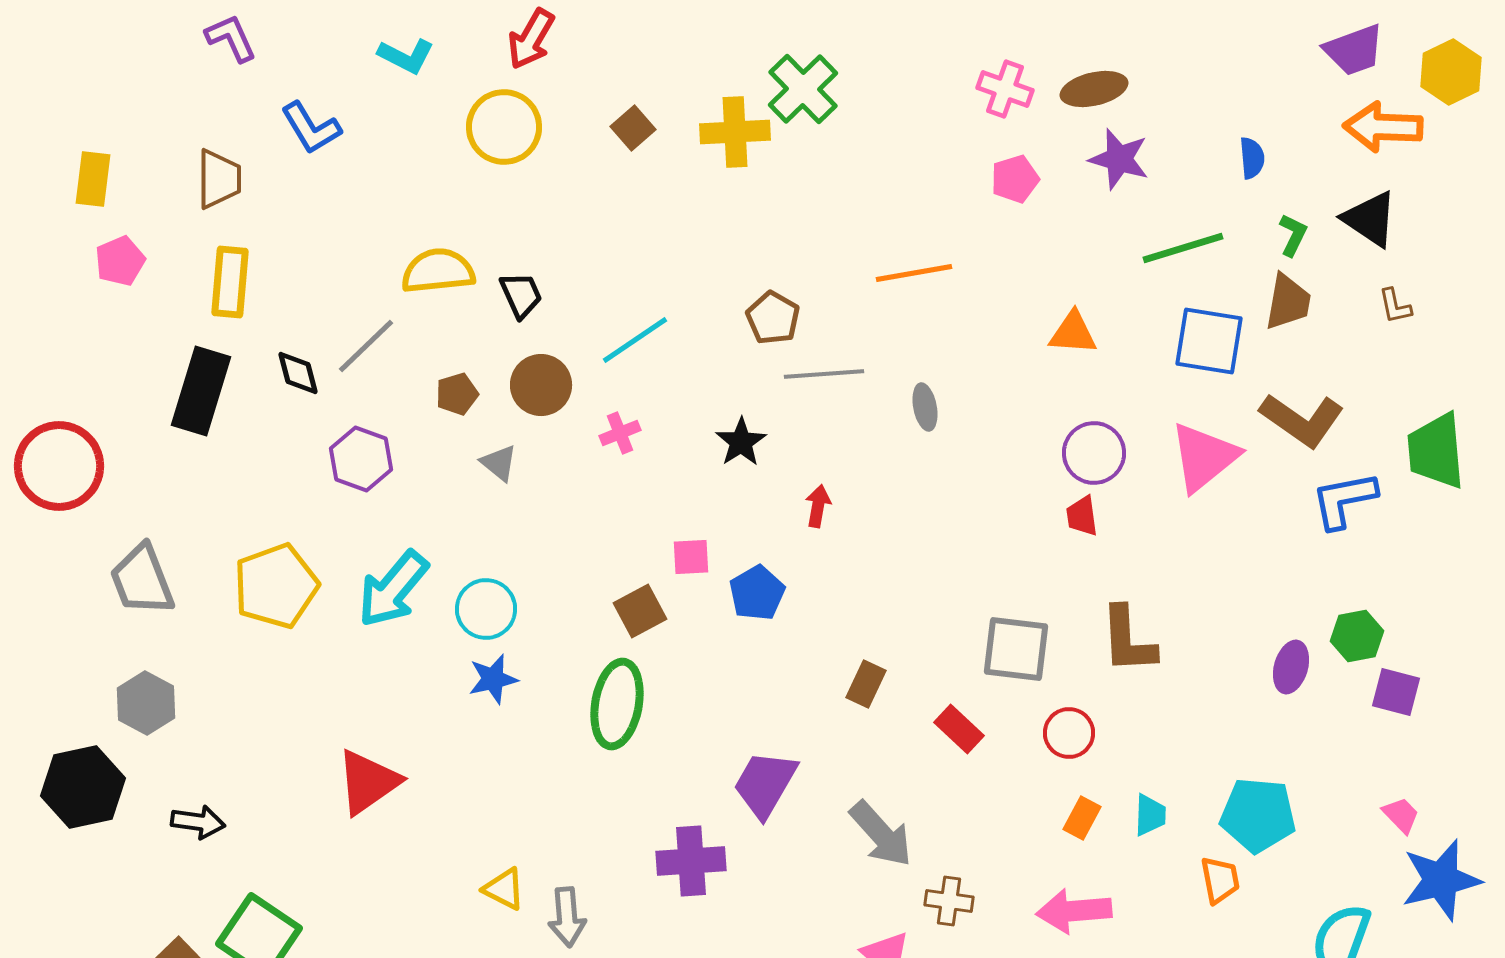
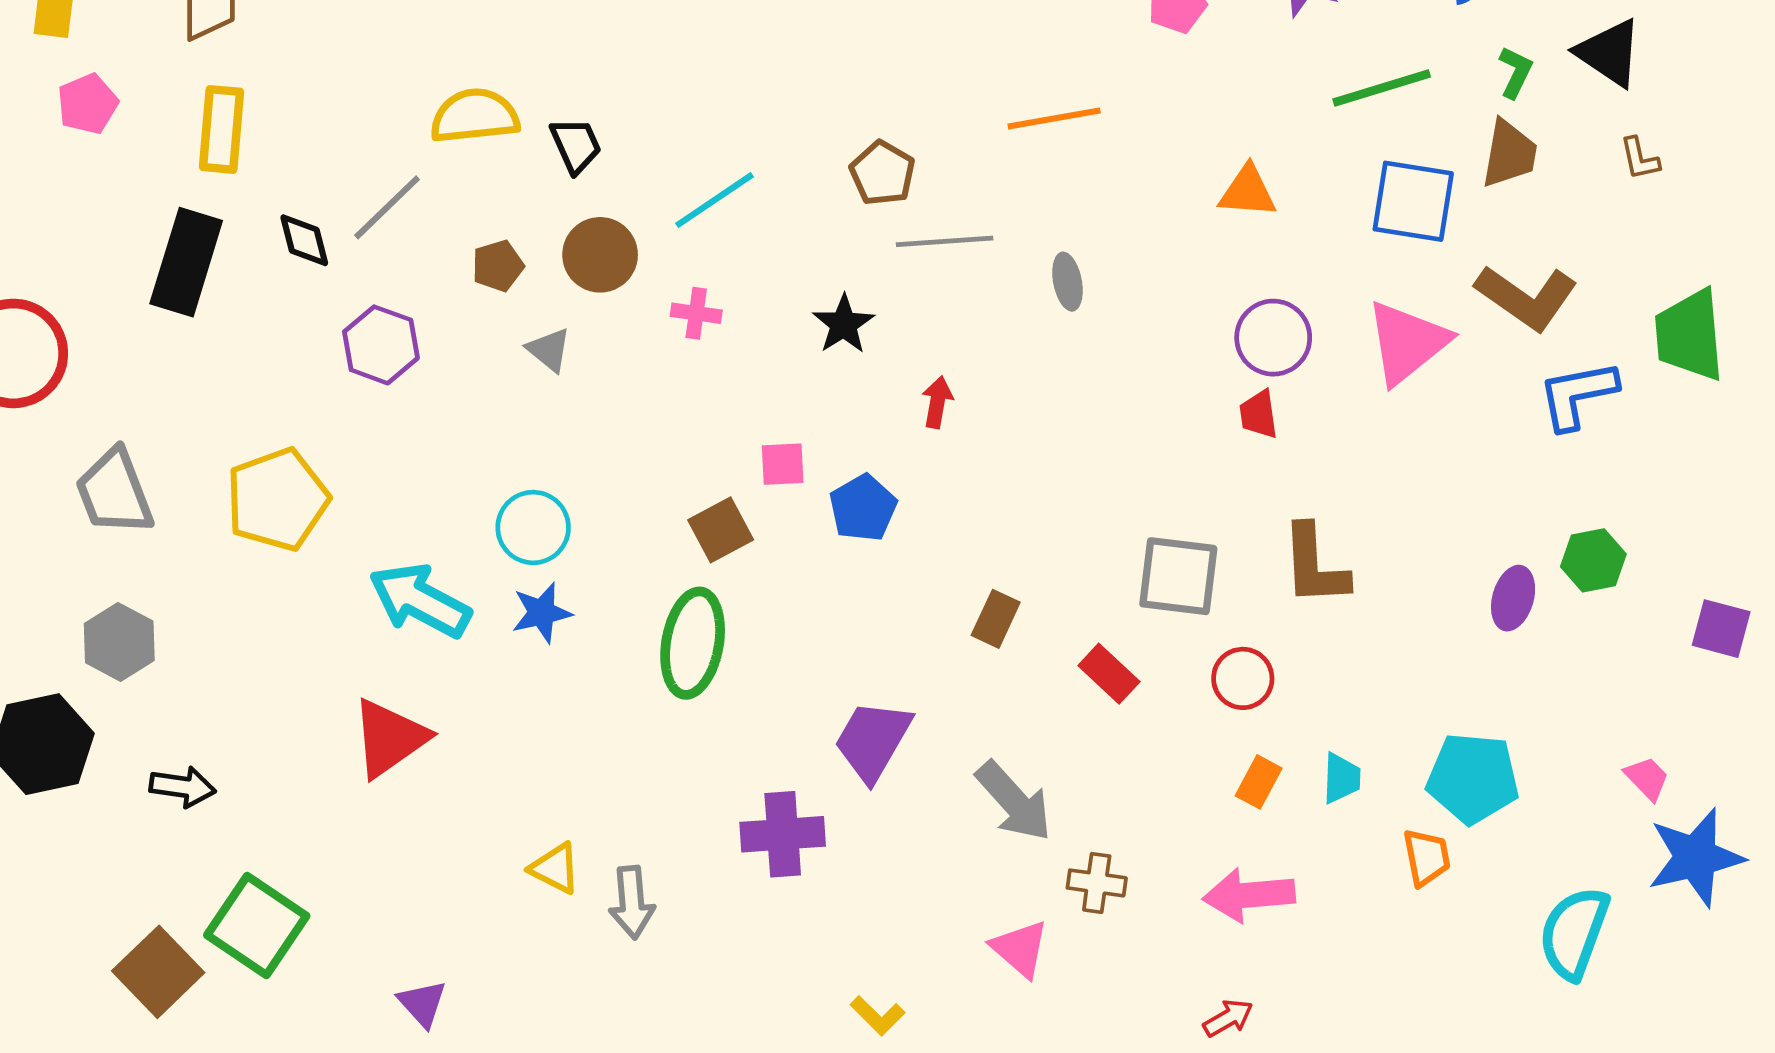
pink cross: (620, 433) -> (696, 313), turned 30
cyan arrow: (393, 589) -> (420, 601), moved, turned 78
purple square: (1396, 692) -> (1721, 629), moved

